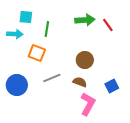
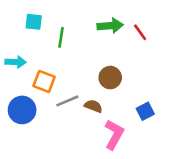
cyan arrow: (15, 34) -> (16, 62), moved
orange square: (37, 53) -> (44, 81), moved
brown semicircle: (80, 82) -> (93, 106), moved

